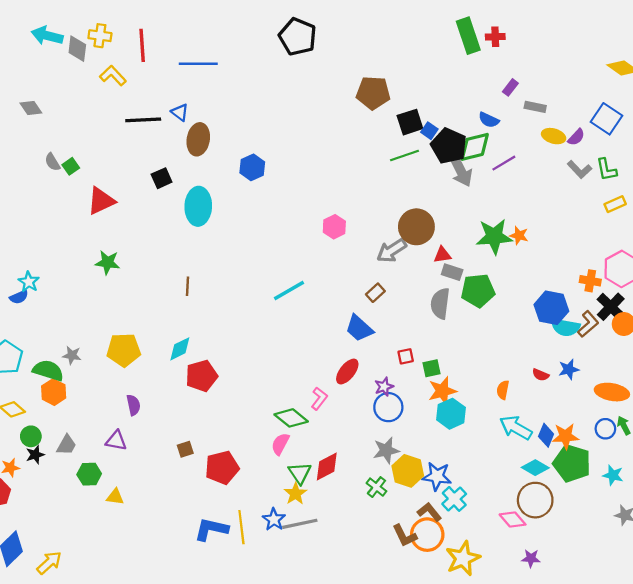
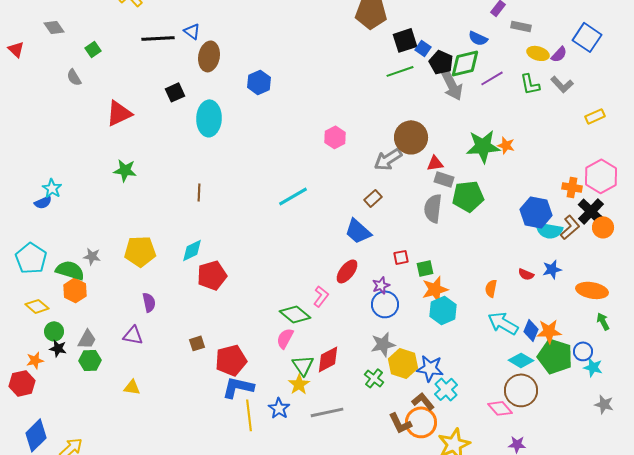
black pentagon: (449, 146) -> (441, 62), size x0.7
green square: (71, 166) -> (93, 49), moved
green L-shape: (606, 170) -> (530, 84), moved
blue circle: (605, 429) -> (583, 351), moved
black star: (35, 455) -> (58, 348), turned 30
green hexagon: (89, 474) -> (90, 360), moved
gray line: (300, 524) -> (327, 412), moved
blue L-shape: (211, 529) -> (238, 387), moved

